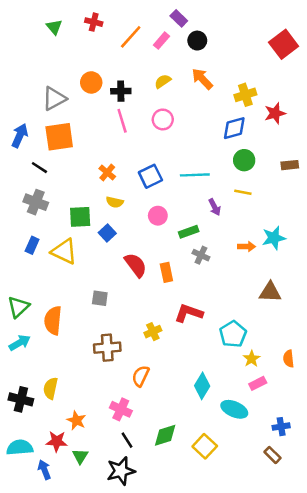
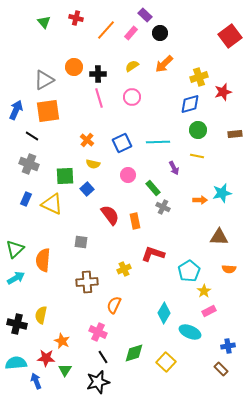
orange arrow: (202, 79) -> (164, 64), turned -90
green rectangle: (189, 232) -> (153, 188), turned 70
orange semicircle: (289, 359) -> (229, 269), moved, turned -80

